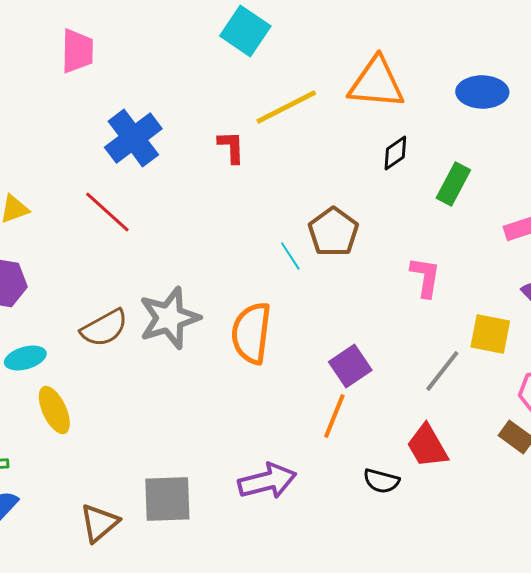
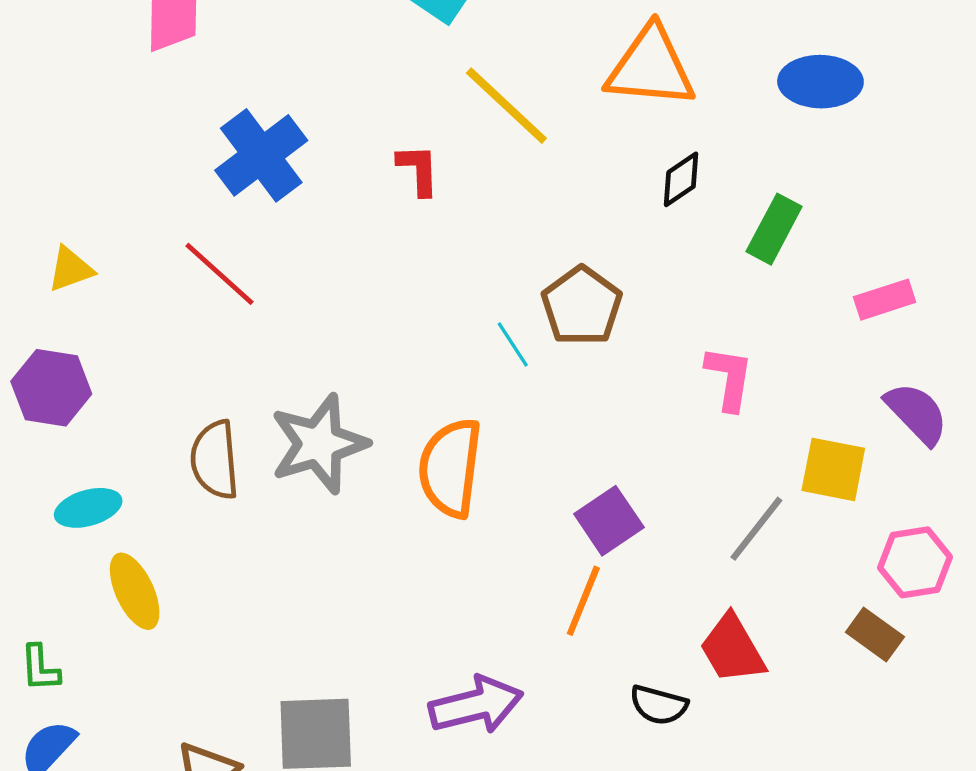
yellow line: (286, 107) -> (506, 106), turned 70
brown semicircle: (104, 328) -> (215, 460), turned 114

